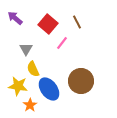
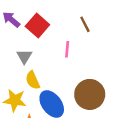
red square: (48, 24) -> (37, 26), moved
pink line: (62, 43) -> (67, 49), turned -32

